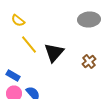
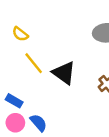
black triangle: (54, 52) -> (64, 73), turned -35

